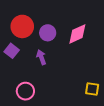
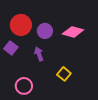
pink diamond: (77, 34) -> (73, 32), turned 40
yellow square: (92, 89) -> (64, 74), moved, turned 32

